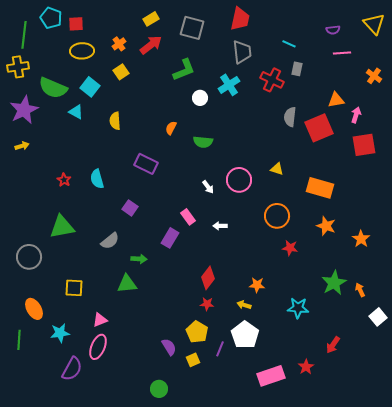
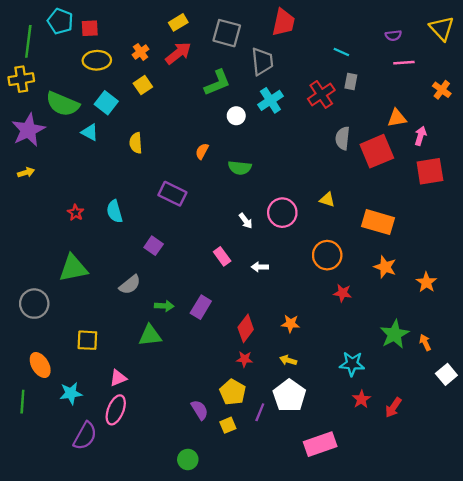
gray trapezoid: (242, 52) -> (262, 61), moved
red cross: (272, 80) -> (321, 94), turned 30
purple rectangle: (170, 238) -> (201, 307), moved
orange star: (257, 285) -> (291, 324), moved
red star: (306, 367) -> (361, 399), moved

